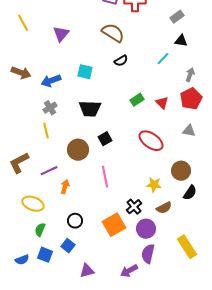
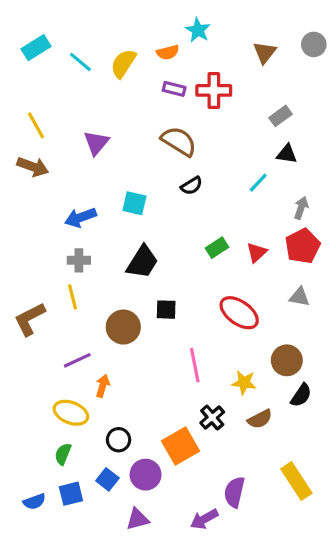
brown arrow: (21, 73) -> (33, 167), moved
red triangle: (162, 103) -> (257, 252), turned 32
gray cross: (50, 108) -> (79, 260), turned 32
black trapezoid: (90, 109) -> (142, 262), turned -60
black square: (105, 139) -> (166, 310), turned 32
brown L-shape: (19, 163) -> (30, 319), moved
pink line: (105, 177) -> (195, 365), moved
yellow ellipse: (33, 204) -> (71, 413), moved
purple circle: (146, 229) -> (146, 475), moved
blue square: (45, 255) -> (71, 494), turned -35

